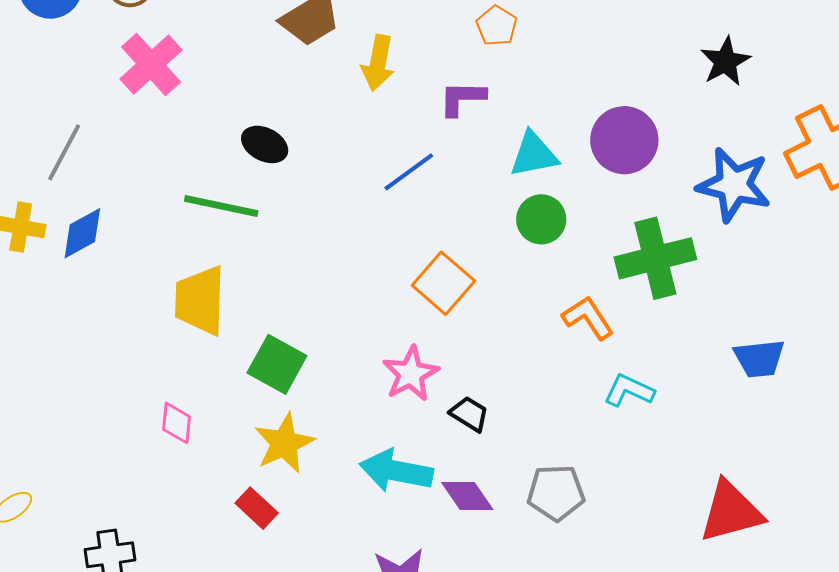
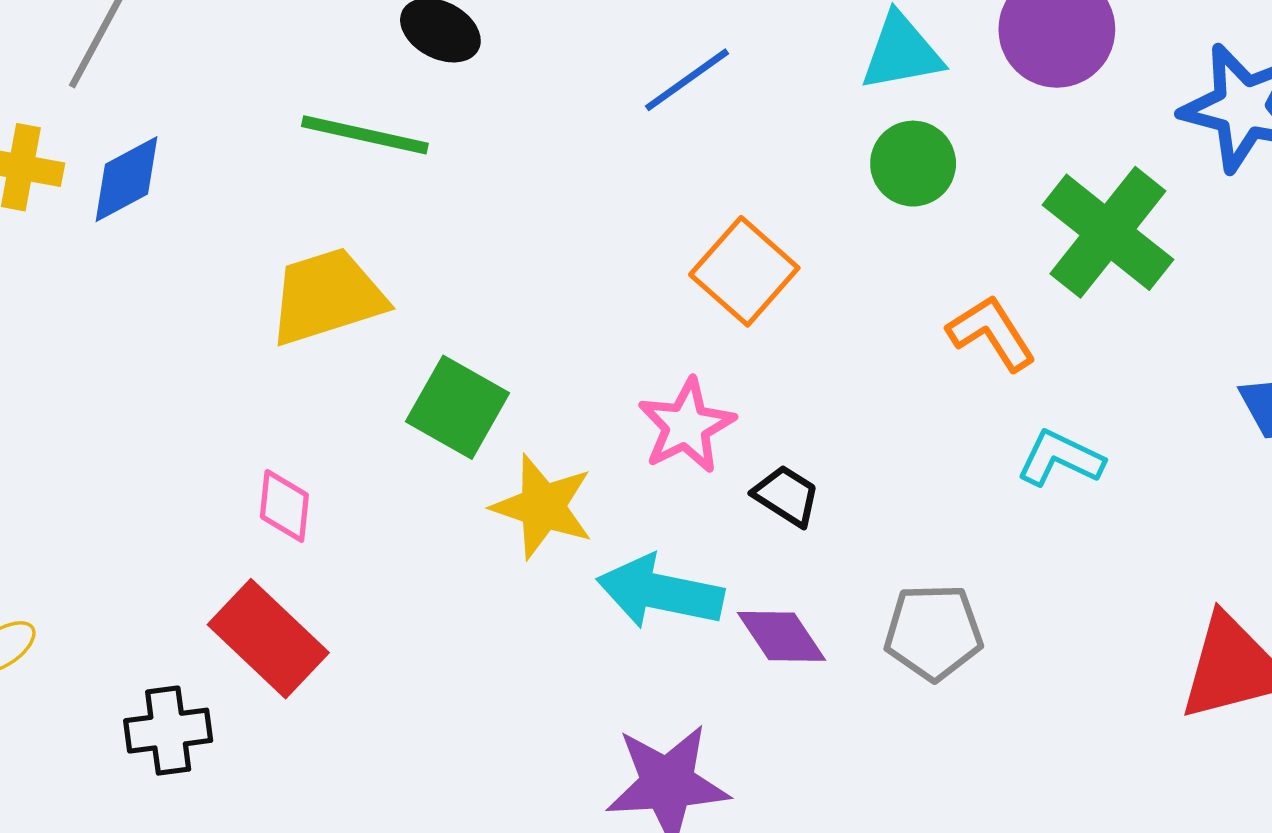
green cross: (655, 258) -> (1108, 232), turned -38
yellow trapezoid: (200, 301) -> (327, 297), turned 70
yellow star: (284, 443) -> (543, 507), moved, turned -30
red rectangle: (257, 508) -> (268, 639), moved, size x1.6

